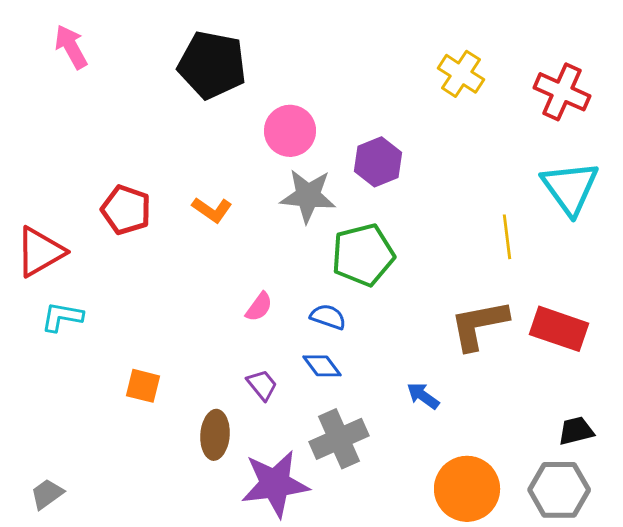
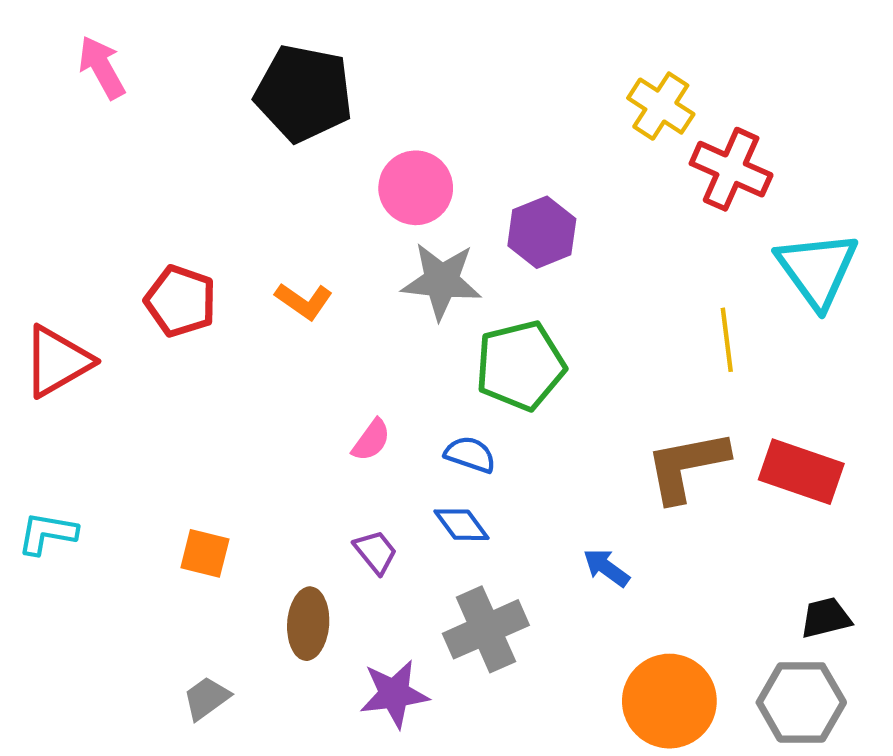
red cross: (562, 92) -> (731, 169), moved
cyan L-shape: (62, 317) -> (47, 533), moved
purple star: (275, 484) -> (394, 694), size x0.7
gray trapezoid: (47, 494) -> (206, 698), moved

